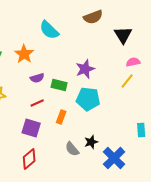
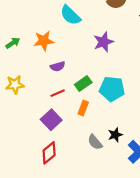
orange star: (24, 54) -> (44, 41), turned 30
purple star: (85, 69) -> (103, 42), moved
green rectangle: (59, 85) -> (83, 83), moved, turned -49
purple square: (31, 128) -> (51, 120), turned 30

